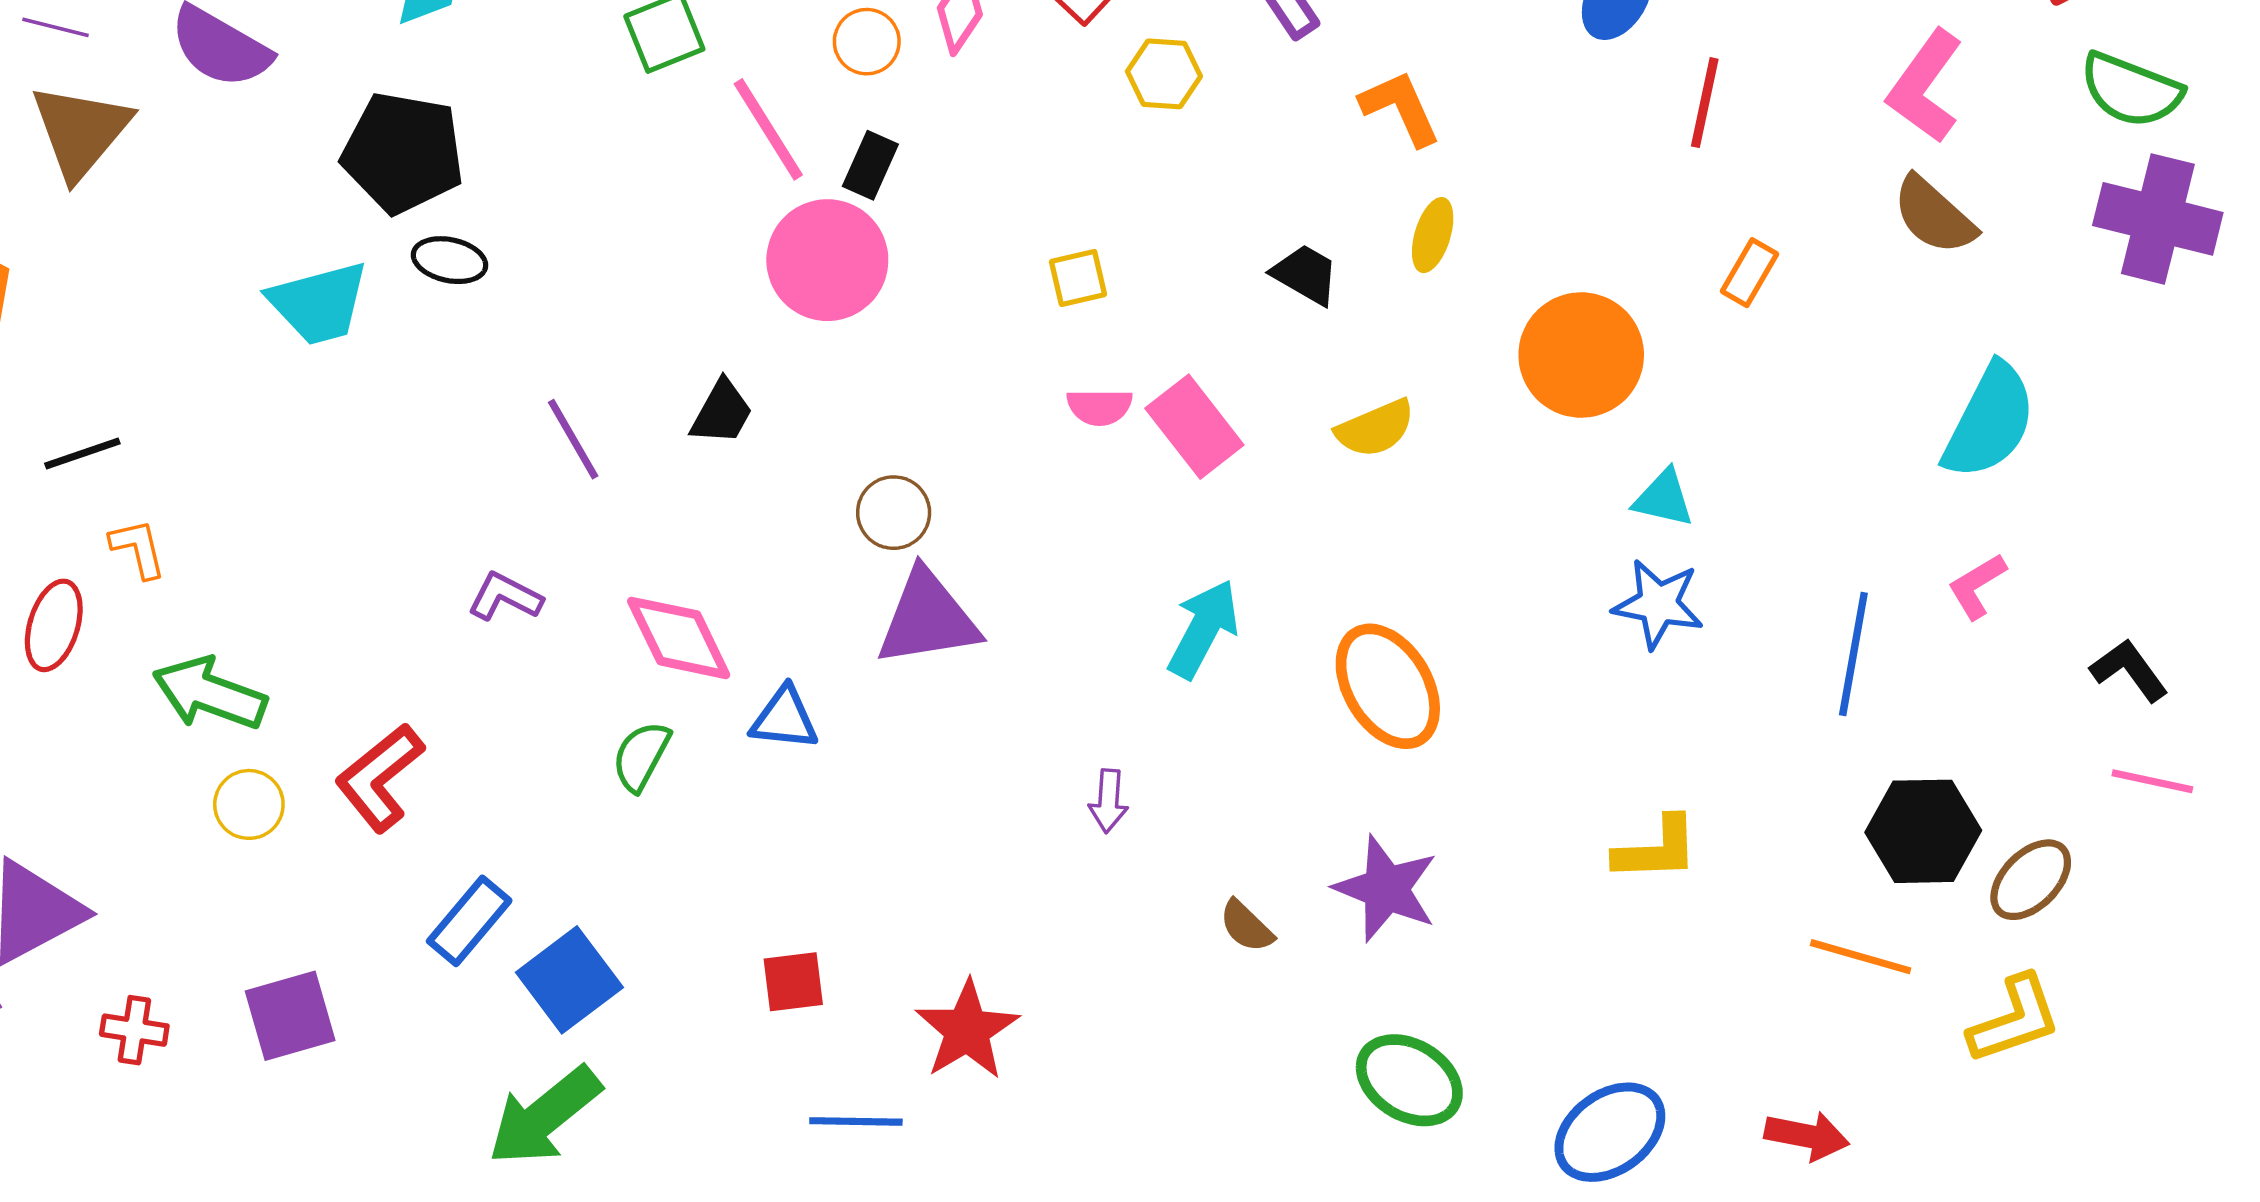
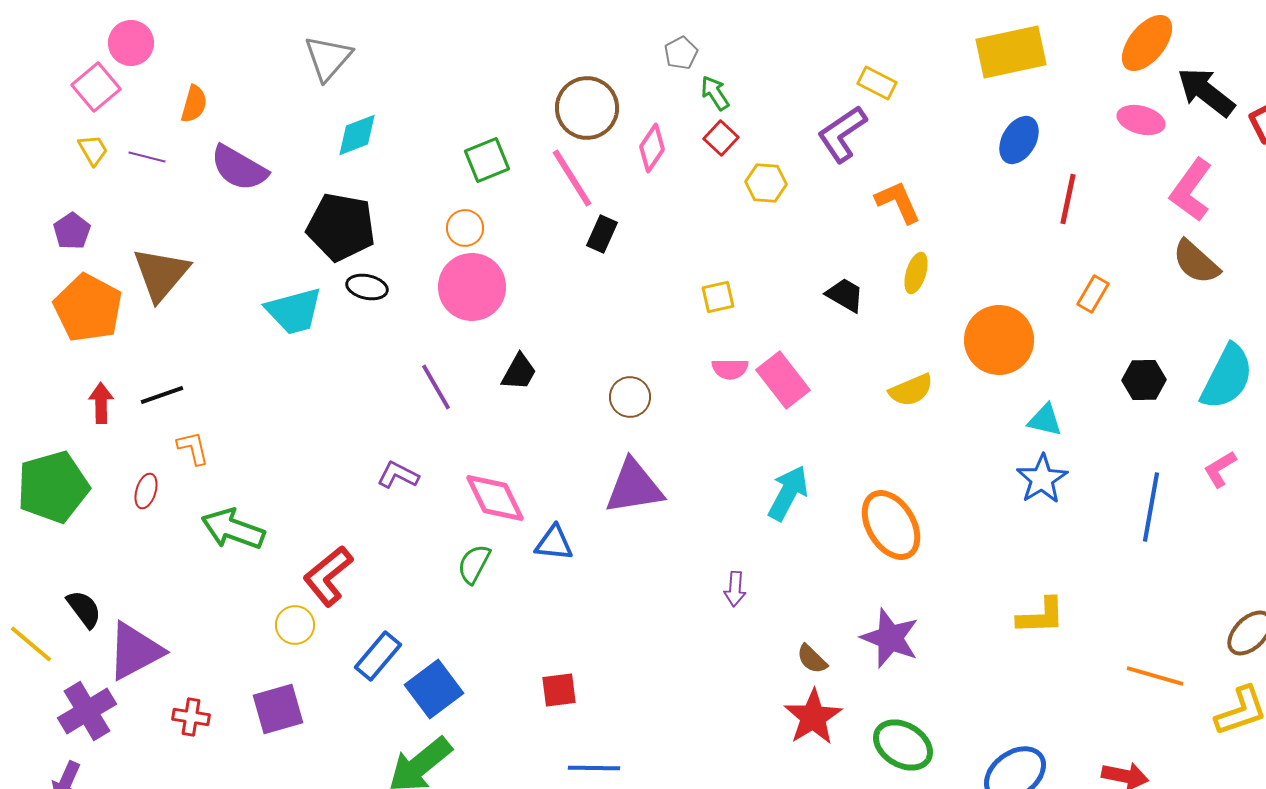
orange circle: (867, 42) -> (465, 228), moved
pink line: (768, 129) -> (572, 178), moved
brown triangle: (81, 131) -> (161, 274), moved
pink circle: (827, 260) -> (472, 287), moved
yellow semicircle: (1375, 428) -> (911, 390), moved
brown circle: (894, 513) -> (630, 397), moved
blue star: (1658, 604) -> (1042, 479), turned 30
red ellipse: (54, 625) -> (146, 491), size x0.7
yellow circle: (249, 804) -> (295, 625), moved
black hexagon: (1923, 831) -> (1144, 380), moved, size x0.7
red star: (967, 1030) -> (813, 717), moved

